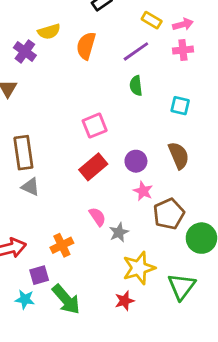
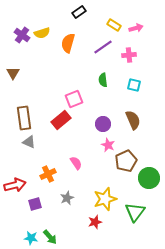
pink cross: (183, 50) -> (129, 55), moved
purple cross: (25, 51) -> (22, 35), moved
green semicircle: (136, 86) -> (103, 80), moved
red rectangle: (93, 167) -> (61, 120), moved
gray star: (119, 232) -> (67, 198), moved
orange cross: (62, 245) -> (48, 174), moved
cyan star: (25, 299) -> (31, 238), moved
green arrow: (66, 299) -> (50, 237), moved, size x0.7

